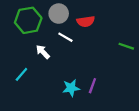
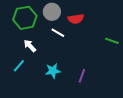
white arrow: (43, 52) -> (30, 46), moved
cyan star: (71, 88) -> (53, 71), moved

